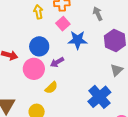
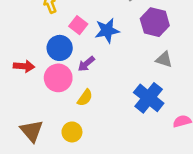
pink square: (63, 24) -> (78, 25), moved
gray triangle: (117, 70) -> (164, 60), turned -48

